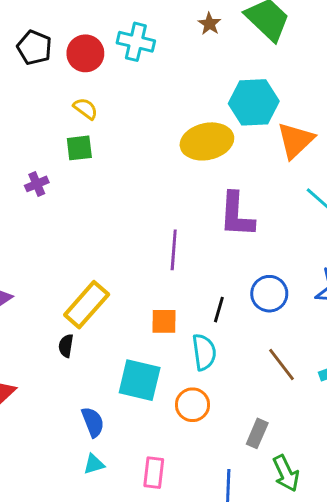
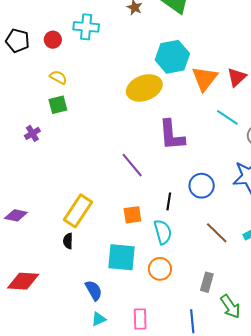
red circle: (85, 53) -> (53, 40), size x0.7
purple line: (174, 250) -> (132, 165), turned -36

